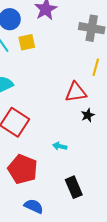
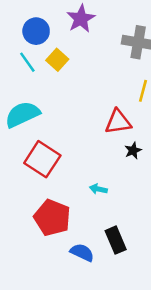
yellow square: (27, 42) -> (57, 60), turned -36
blue semicircle: (34, 206) -> (82, 252), moved

